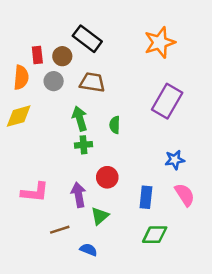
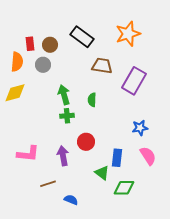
black rectangle: (87, 39) -> (82, 37), moved
brown trapezoid: (92, 82) -> (102, 66), moved
green triangle: (100, 216) -> (102, 173), moved, turned -42

